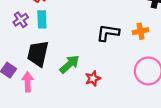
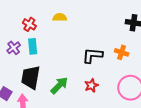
orange cross: (140, 31) -> (122, 52), turned 32
red star: (93, 79) -> (91, 85), moved

